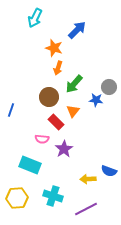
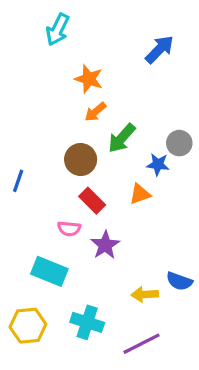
blue arrow: (77, 30) -> (160, 49), moved
orange arrow: (58, 68) -> (95, 112), turned 32
orange triangle: (73, 111) -> (140, 194), moved, turned 32

